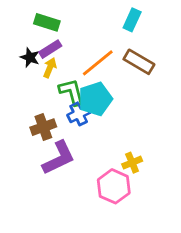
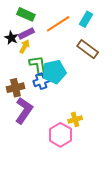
orange line: (98, 63) -> (58, 24), moved
purple L-shape: (59, 158) -> (24, 111), turned -36

